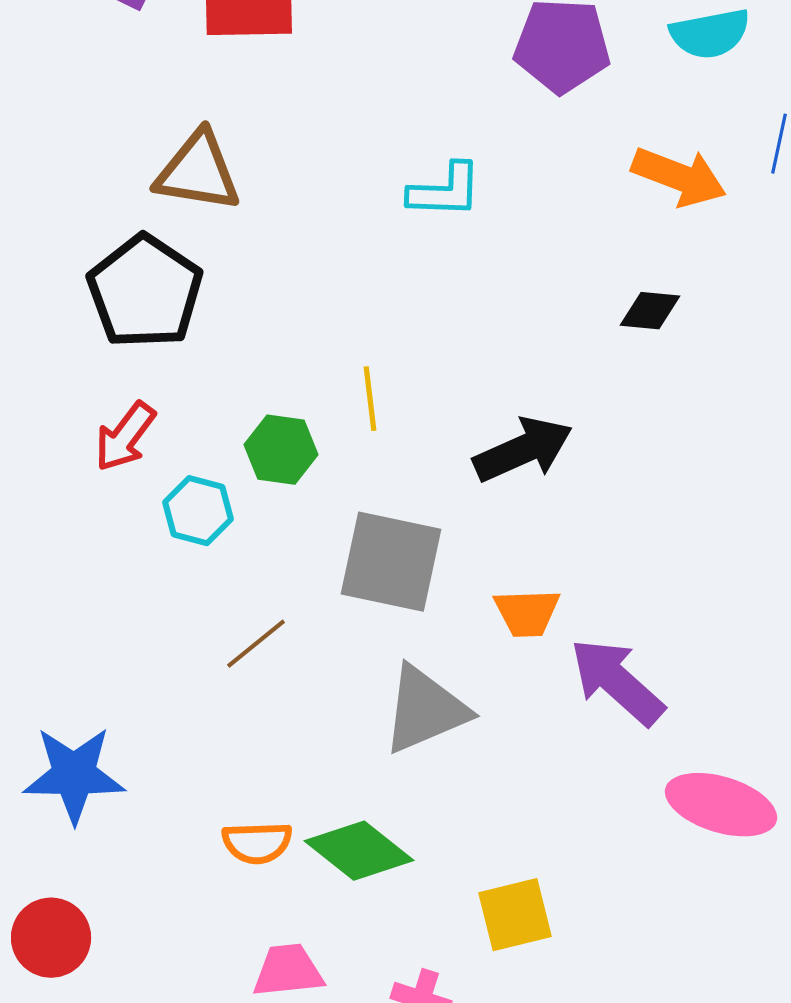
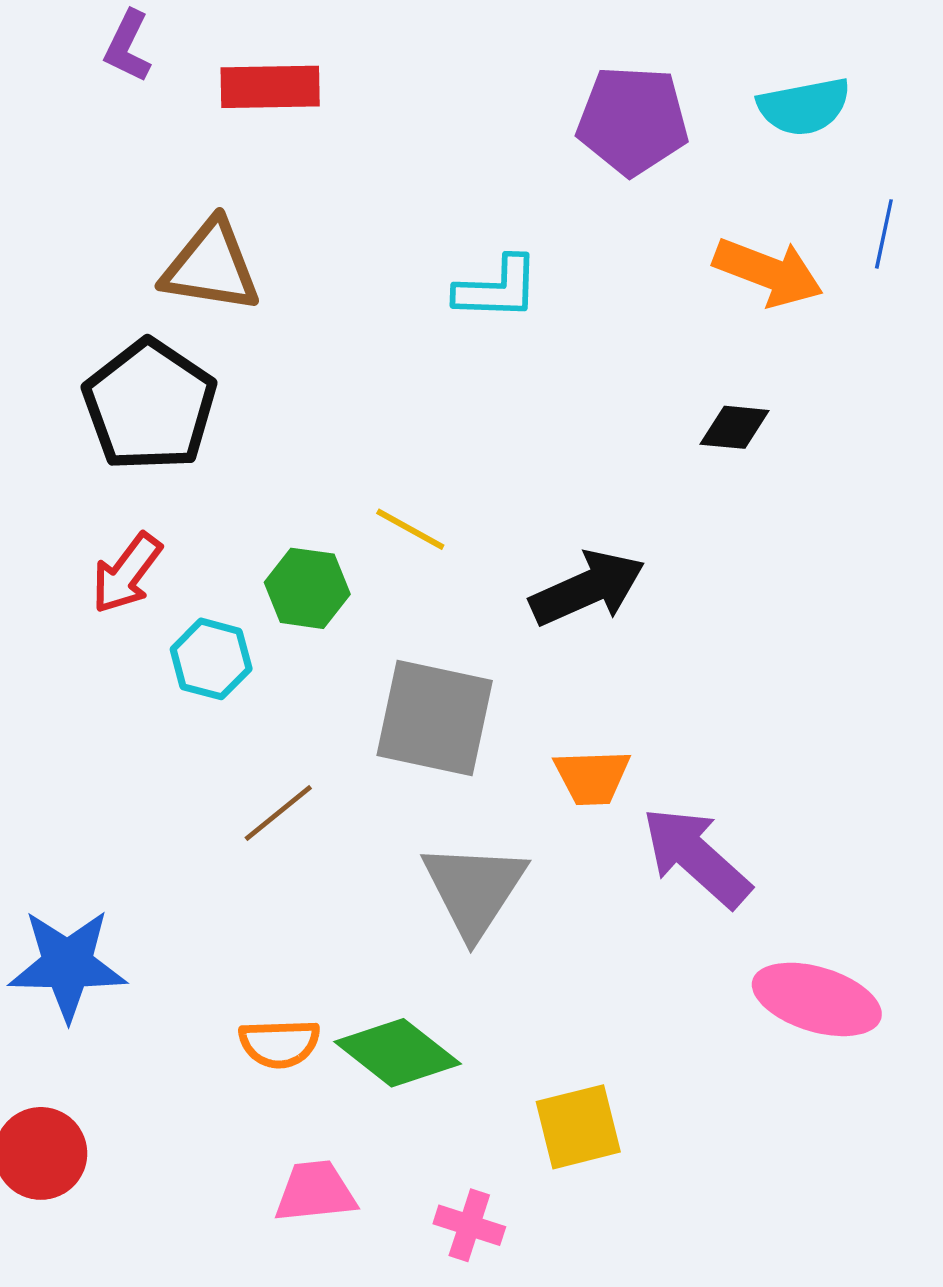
yellow line: (370, 399) -> (410, 529), turned -54
gray triangle: (425, 710) -> (474, 889), turned -34

